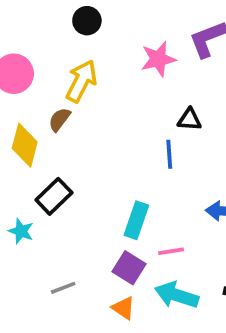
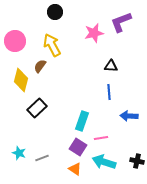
yellow arrow: (81, 81) -> (52, 45), turned -55
blue line: (169, 154) -> (109, 92), moved
cyan star: (21, 231) -> (19, 153), moved

